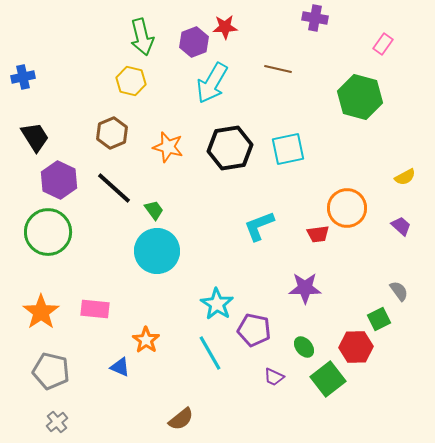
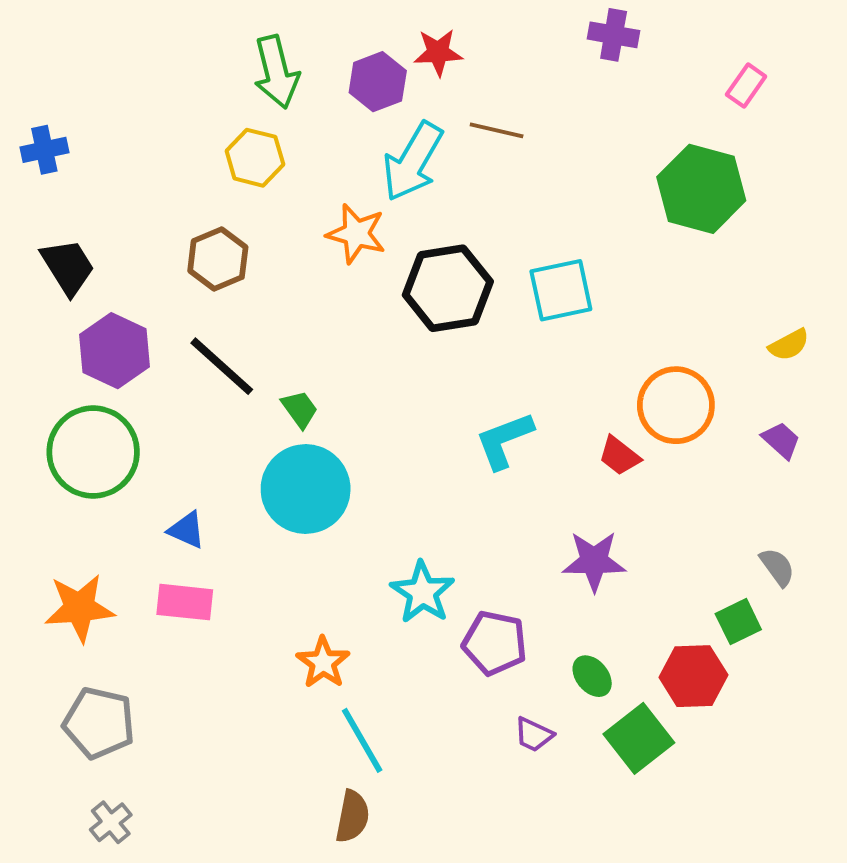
brown line: (278, 69) -> (497, 130), moved
orange star: (168, 147) -> (356, 234), moved
red trapezoid: (318, 234) -> (619, 456), turned 45
orange star: (41, 312) -> (79, 608), turned 30
orange star: (146, 340) -> (323, 662), moved
cyan line: (210, 353) -> (362, 740), moved
blue triangle: (120, 367) -> (187, 530), moved
brown semicircle: (181, 419) -> (352, 816), turned -40

